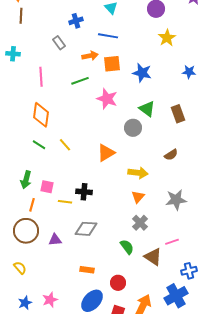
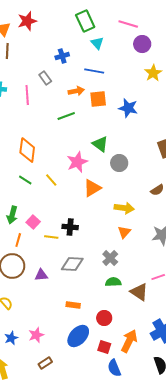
pink line: (41, 77) -> (27, 95), moved
pink star: (107, 99) -> (77, 162), moved, turned 30
green triangle: (147, 109) -> (100, 144), moved
pink square: (47, 187) -> (33, 222), turned 32
gray cross: (140, 223) -> (110, 258), moved
green semicircle: (127, 247) -> (113, 282), turned -56

